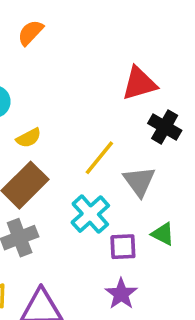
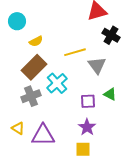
yellow line: (99, 158) -> (75, 52), turned 35
cyan cross: (90, 214) -> (57, 83), moved

